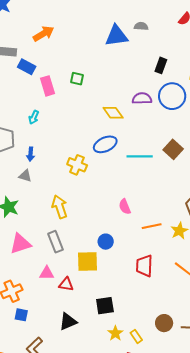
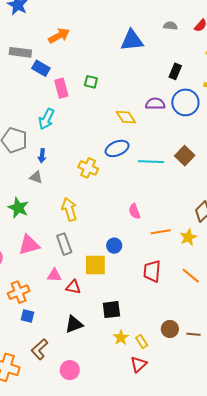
gray semicircle: (141, 26) -> (170, 26), moved
cyan arrow: (34, 117) -> (46, 119), size x1.5

